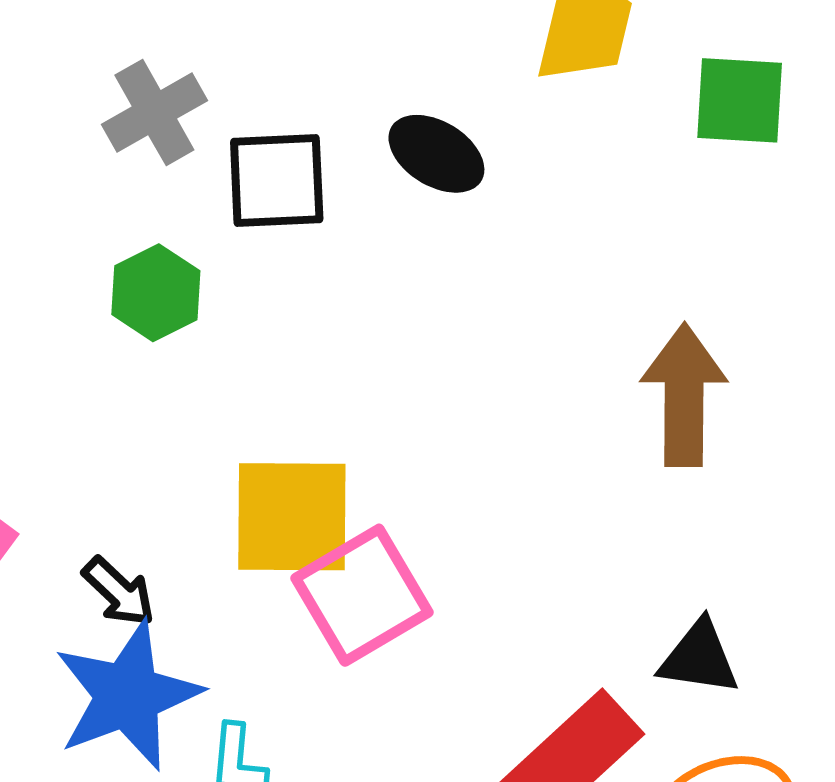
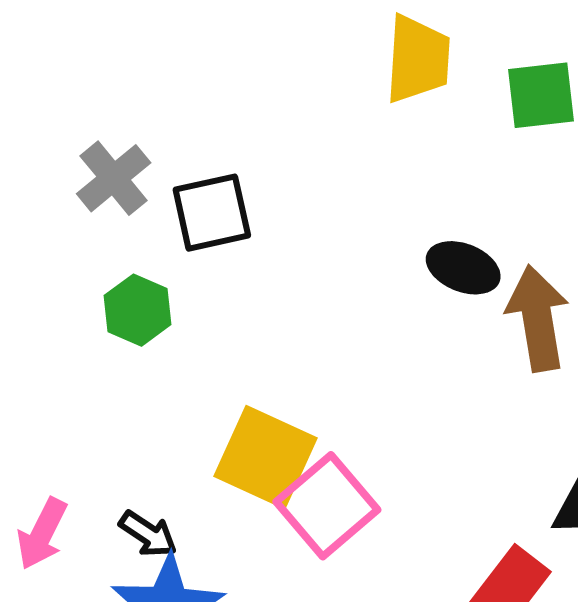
black ellipse: (436, 154) -> (463, 268), moved
yellow square: (292, 517) -> (265, 457), turned 34

